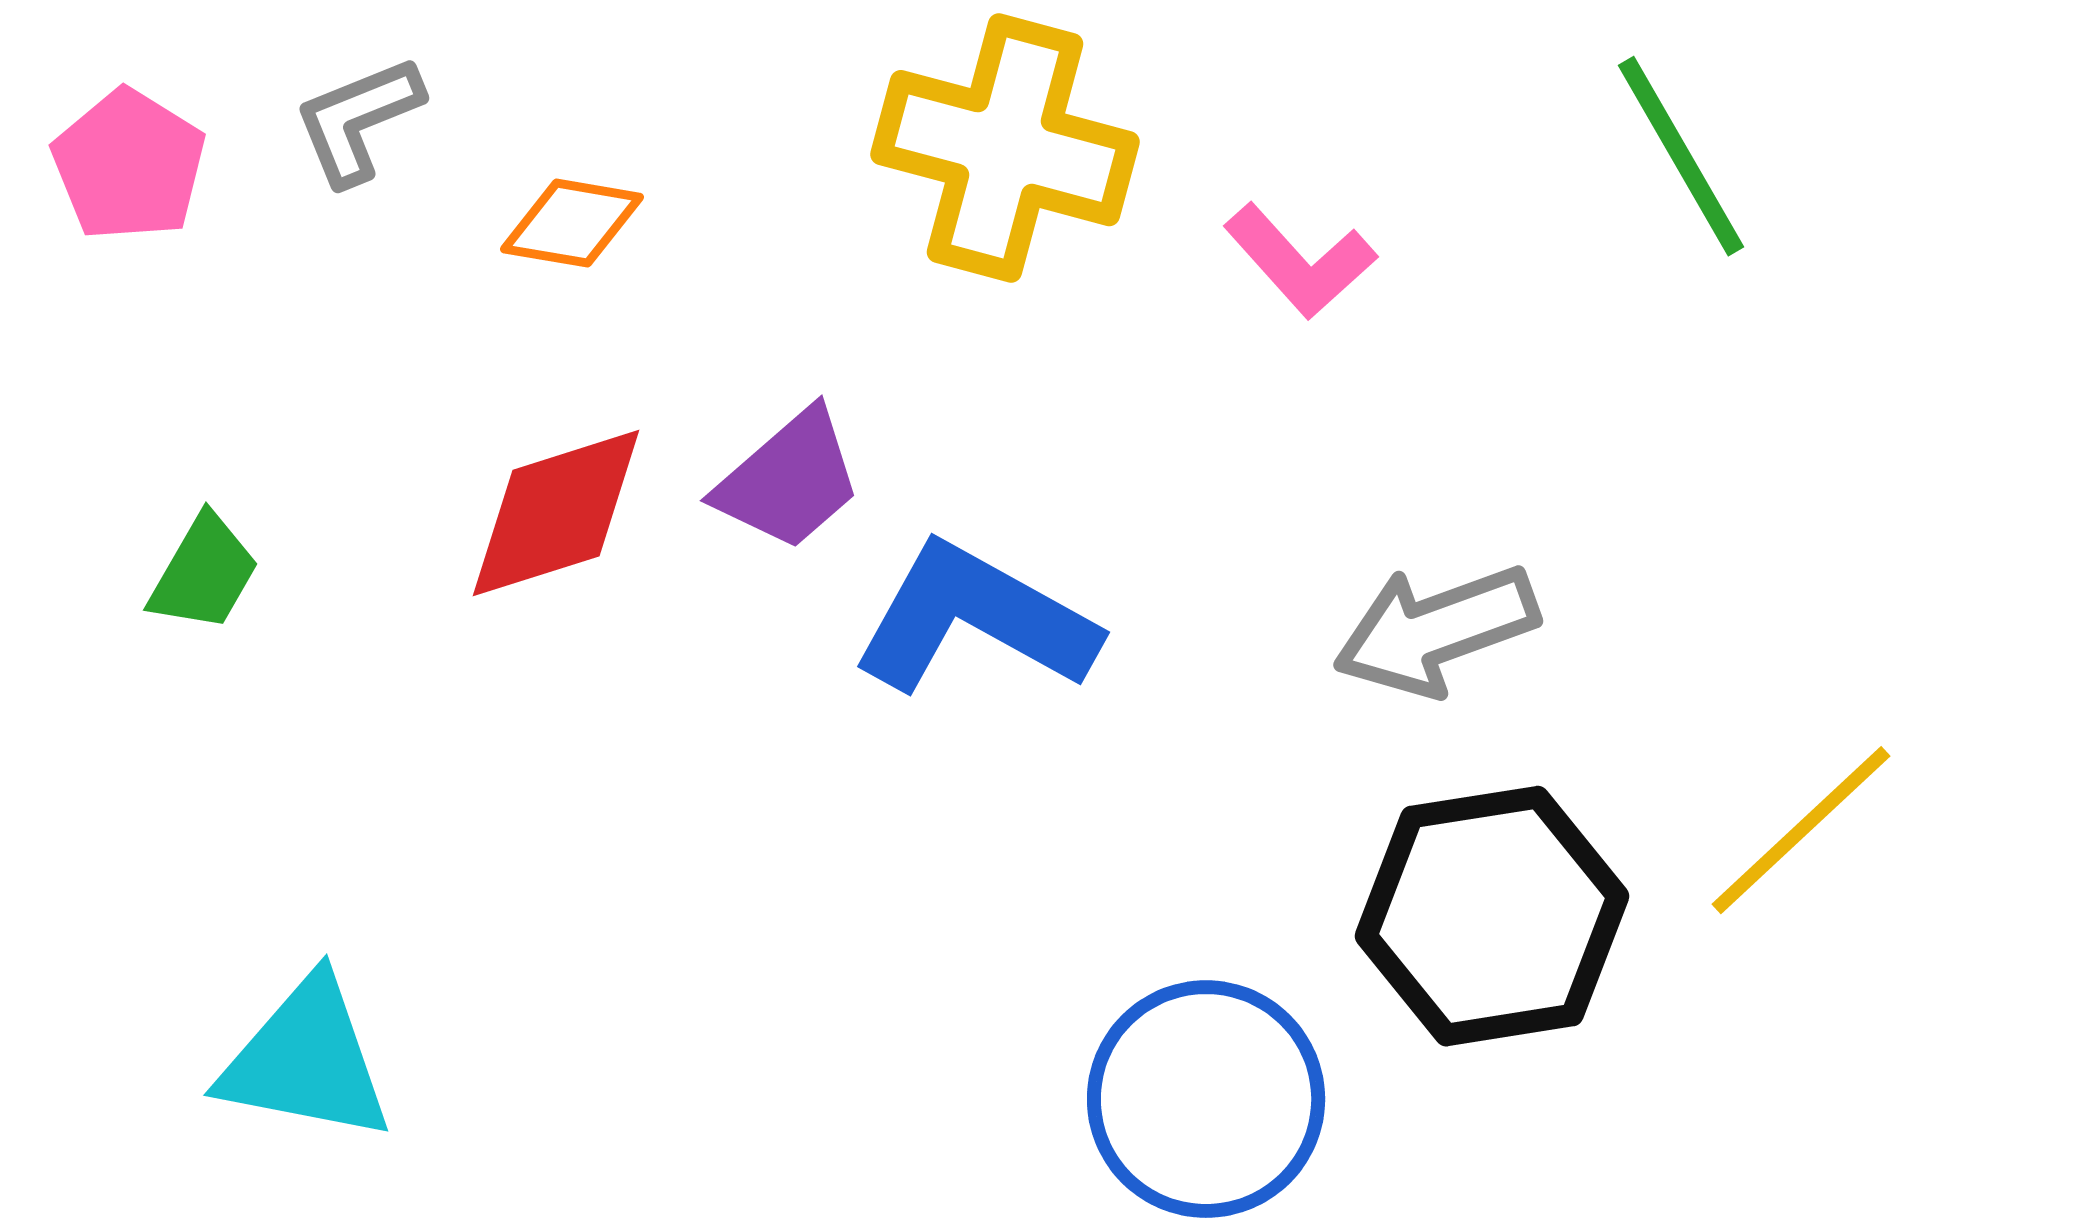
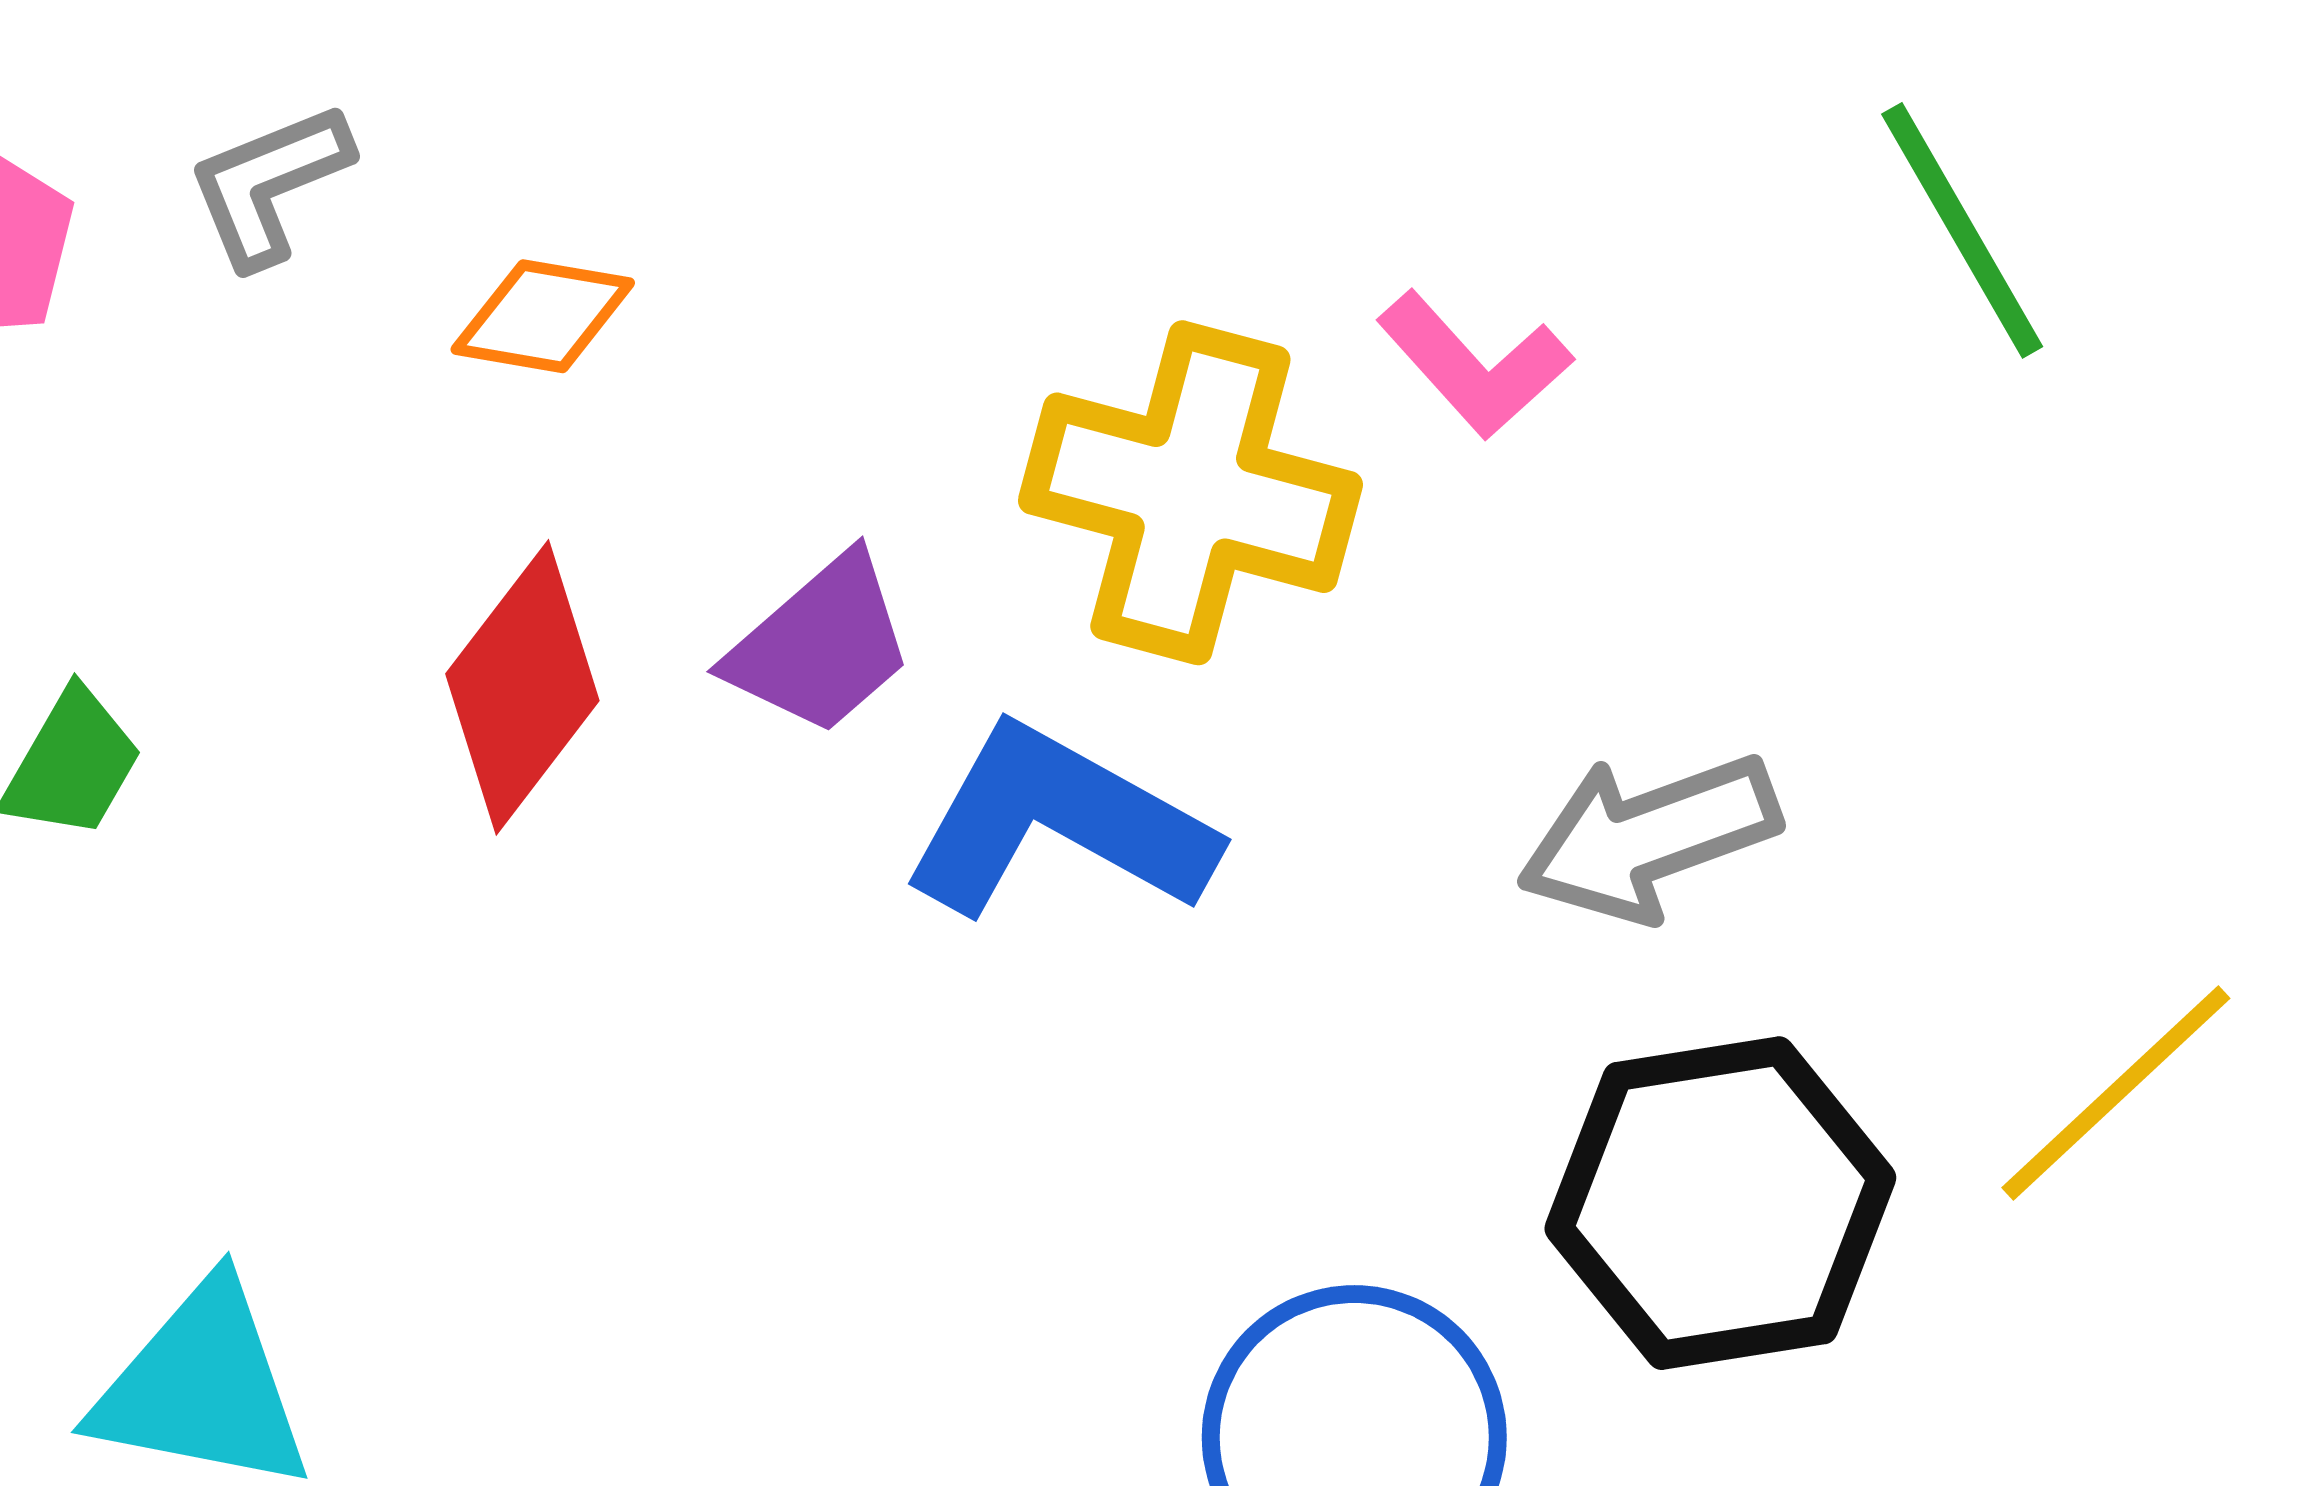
yellow cross: (1005, 148) -> (1190, 493), moved
red diamond: (556, 513) -> (522, 687), turned -35

